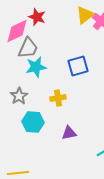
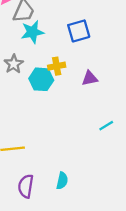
cyan hexagon: (33, 122) -> (41, 79), moved
purple triangle: (69, 133) -> (90, 78), moved

